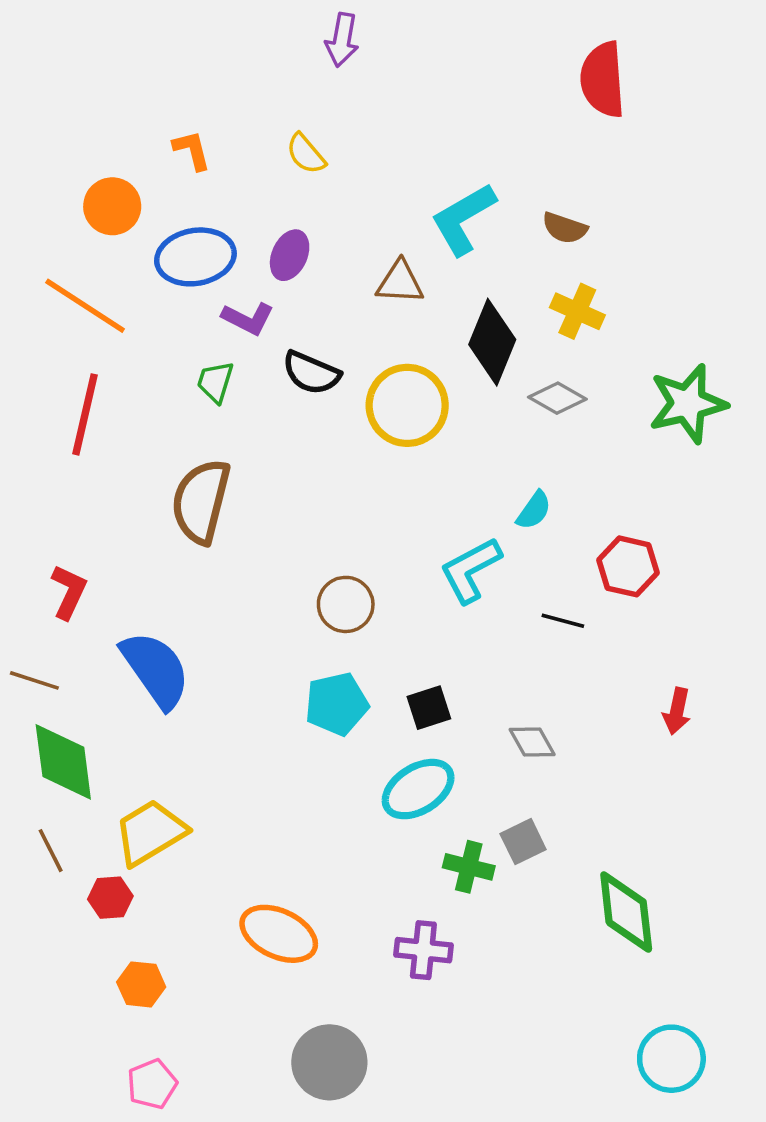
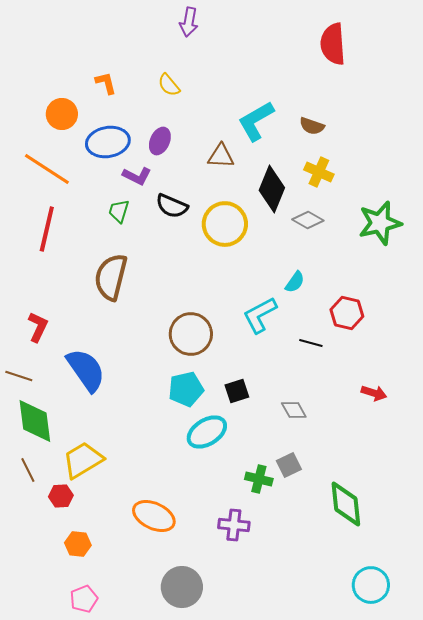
brown circle: (346, 604) -> (191, 334), size x1.4
red arrow: (677, 711) -> (374, 393), turned -85
cyan ellipse: (418, 789) -> (207, 432), moved

